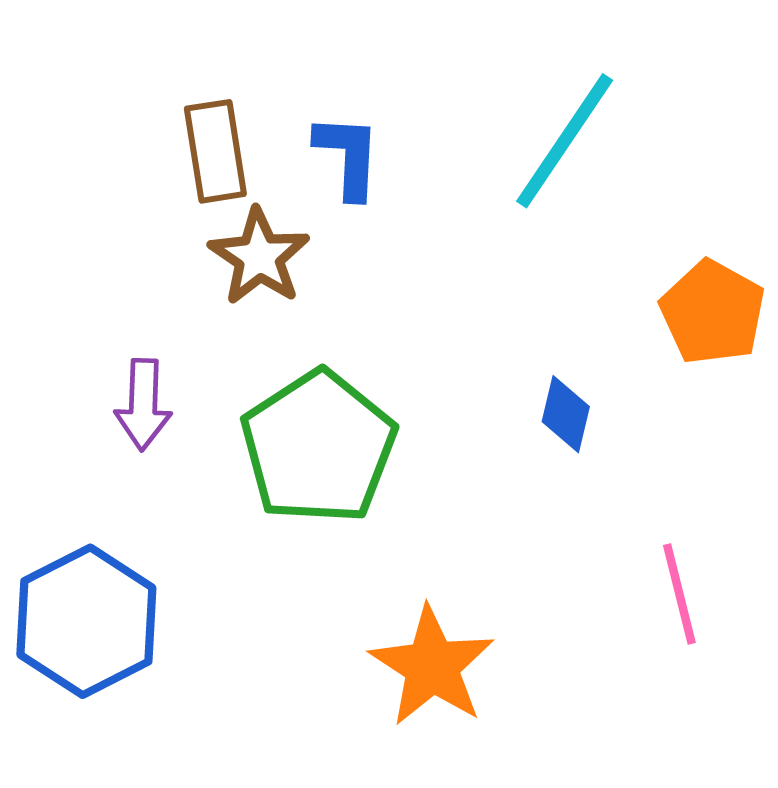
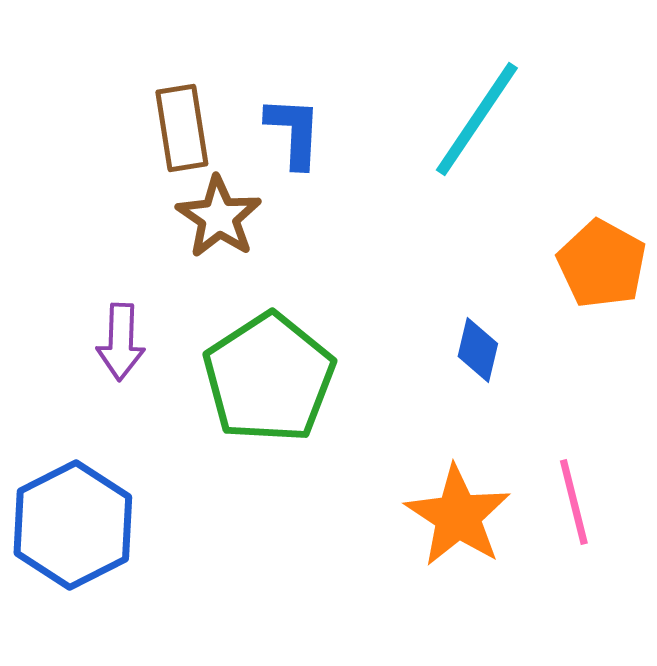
orange star: (432, 666) -> (458, 516), moved

